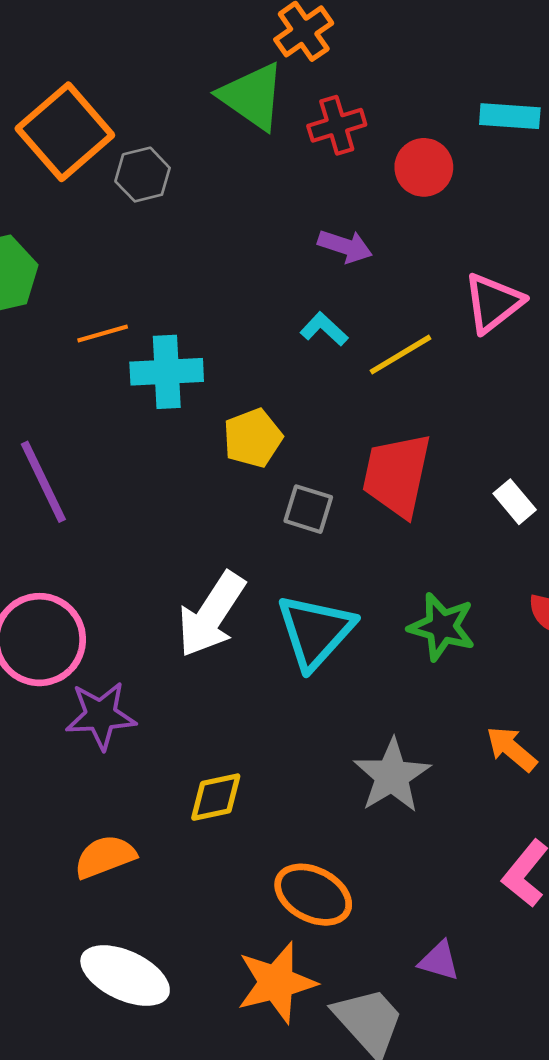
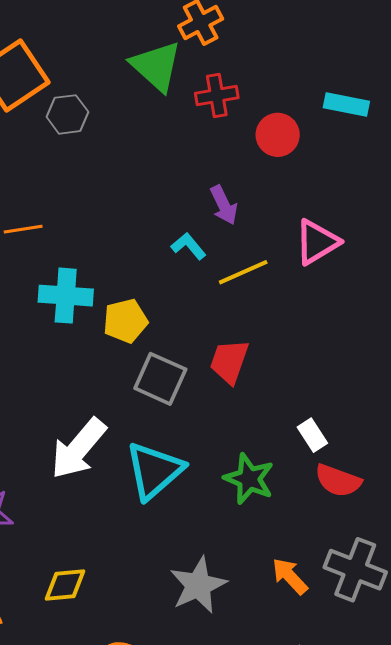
purple arrow: (345, 246) -> (224, 205), moved, turned 39
cyan cross: (167, 372) -> (66, 296), moved
red trapezoid: (397, 475) -> (229, 362), size x0.7
white rectangle: (515, 502) -> (312, 435), moved
gray square: (308, 509) -> (160, 379), size x1.4

